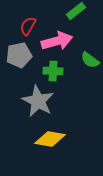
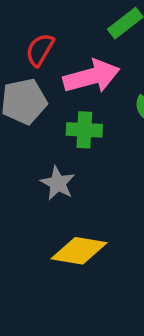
gray star: (38, 101) -> (58, 183), size x0.6

